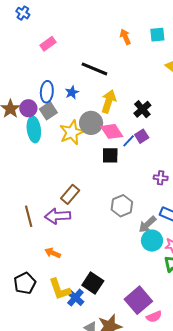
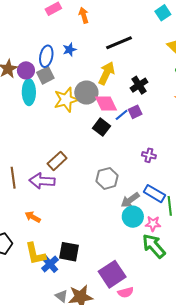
cyan square: (157, 35) -> (163, 13), turned -35
orange arrow: (125, 37) -> (84, 15), moved
black line: (94, 69) -> (119, 43), moved, turned -52
blue star: (72, 92) -> (70, 50), moved
black square: (110, 155) -> (102, 127), turned 30
black square: (93, 283) -> (69, 252), turned -30

